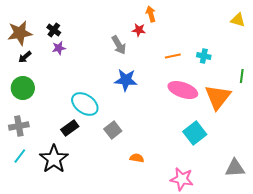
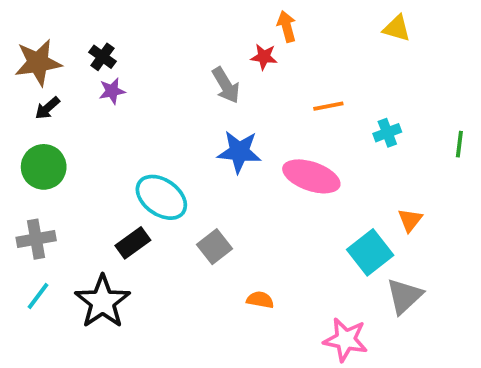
yellow triangle: (238, 20) -> (397, 28), moved
cyan cross: (204, 56) -> (387, 133), moved, turned -32
pink ellipse: (183, 90) -> (311, 176), moved
orange triangle: (218, 97) -> (410, 220), moved, size x0.5
gray triangle: (235, 168) -> (404, 296), moved, turned -40

